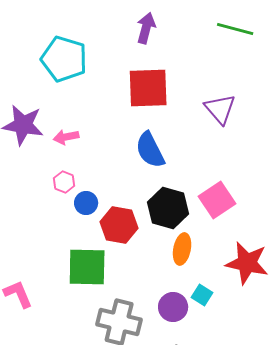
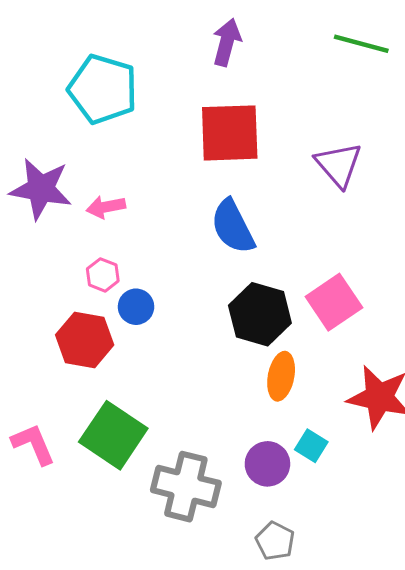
red hexagon: (119, 225) -> (85, 340), moved
green square: (87, 267) -> (113, 435), moved, turned 33

